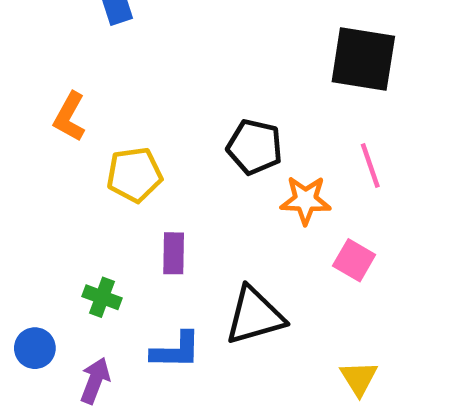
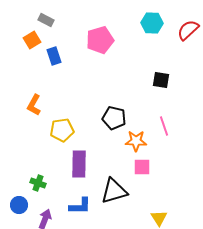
black square: (363, 59) -> (161, 80), size x0.6
purple rectangle: (174, 253) -> (79, 164), size x1.5
pink square: (354, 260) -> (142, 167), moved, turned -30
green cross: (102, 297) -> (38, 183), moved

